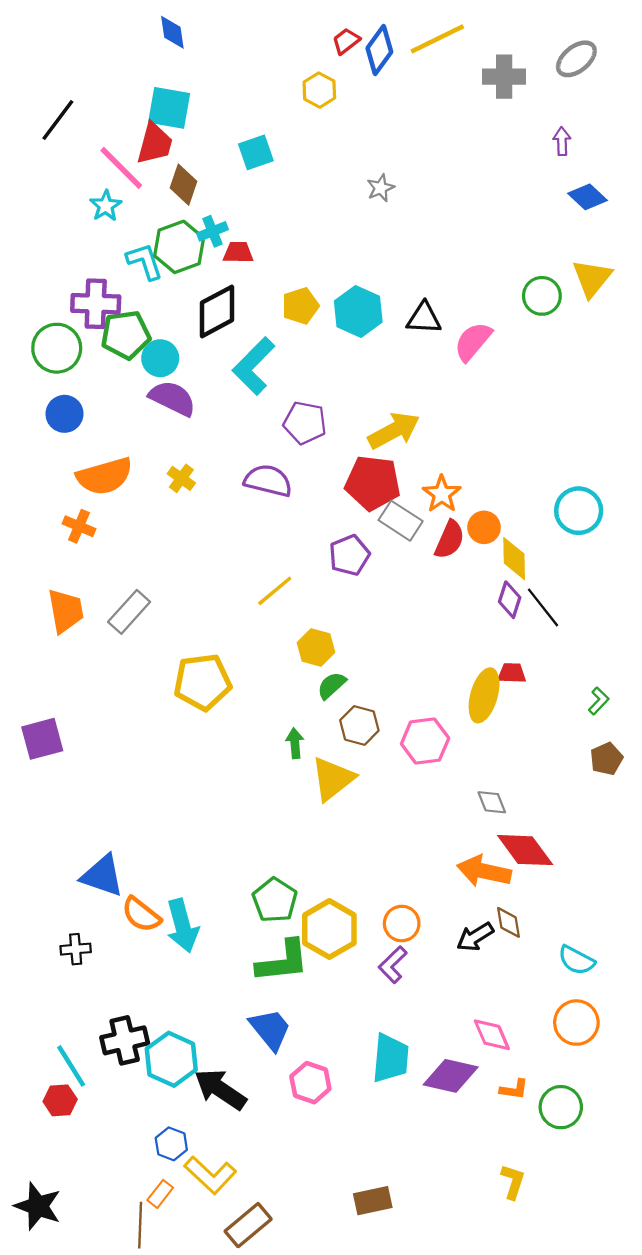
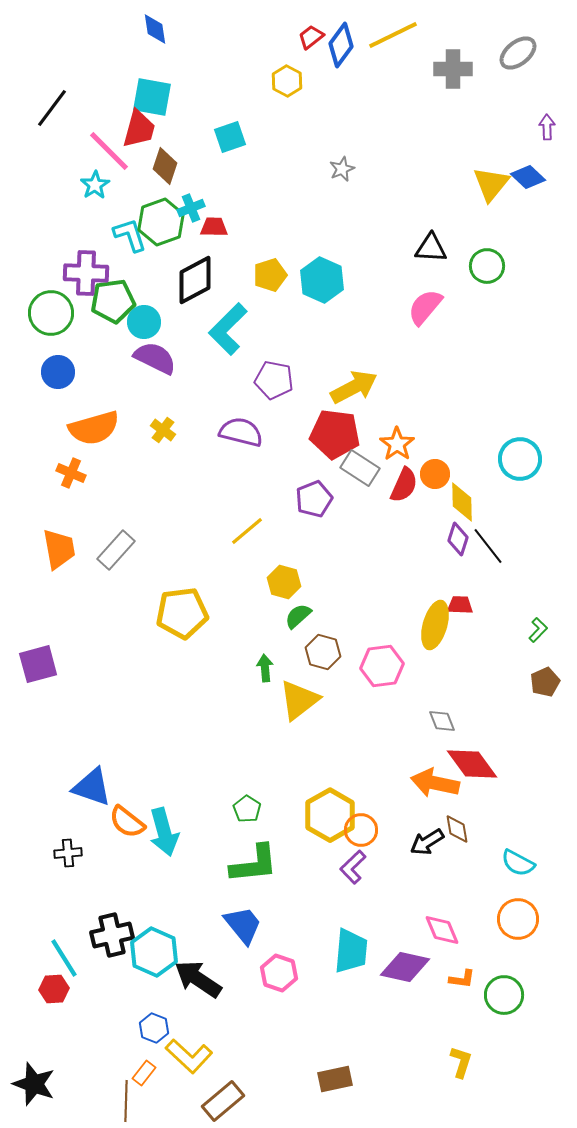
purple arrow: (562, 141) -> (547, 127), moved
yellow triangle: (592, 278) -> (491, 184), moved
black triangle: (424, 318) -> (431, 248), moved
green pentagon: (275, 900) -> (247, 809), size x0.7
yellow hexagon: (329, 929) -> (330, 815), moved

